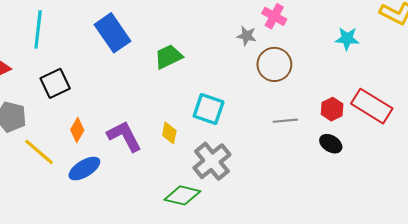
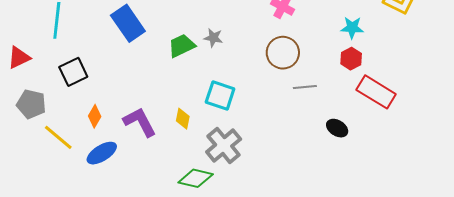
gray star: (247, 36) -> (213, 38), moved
red hexagon: (332, 109) -> (351, 59), moved
gray line: (285, 121) -> (305, 87), moved

